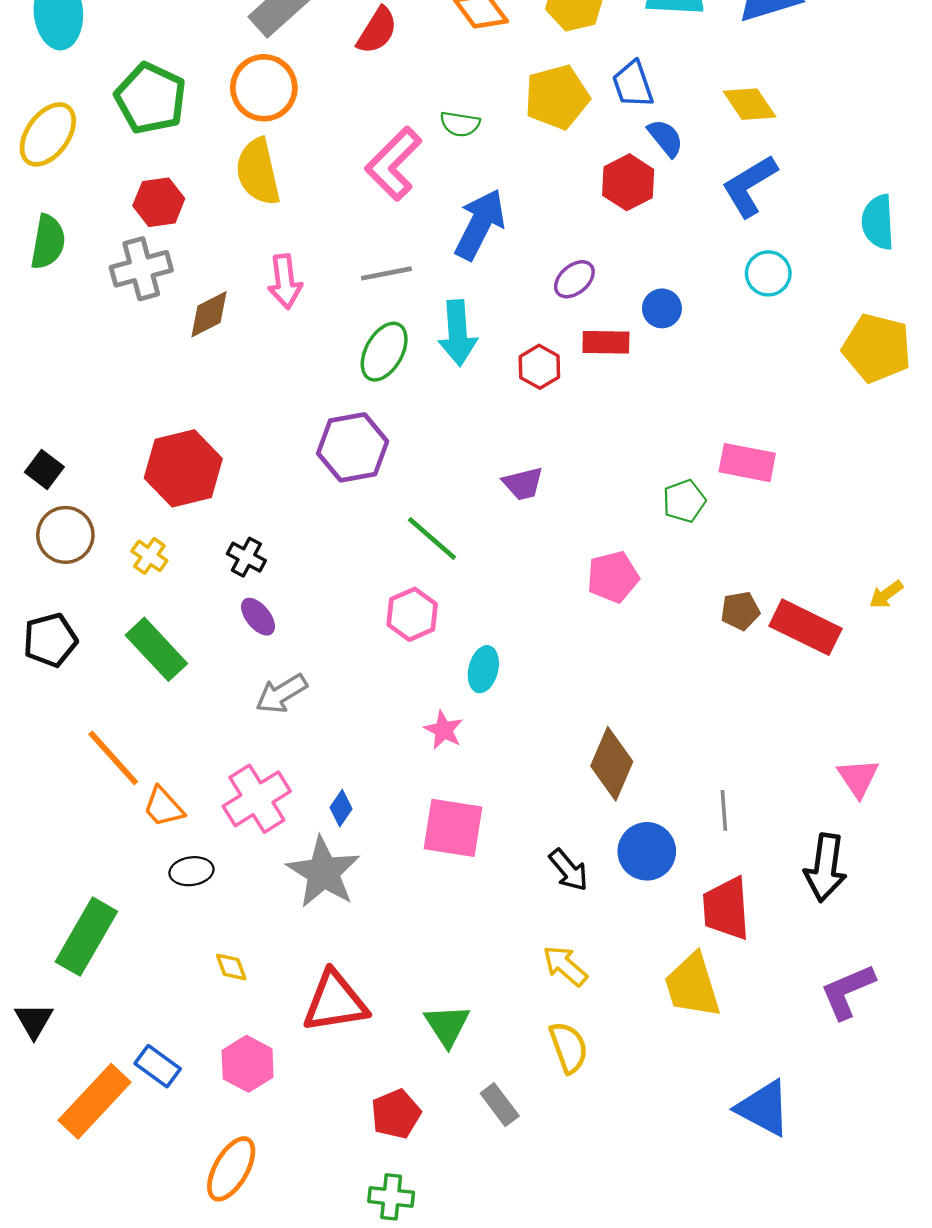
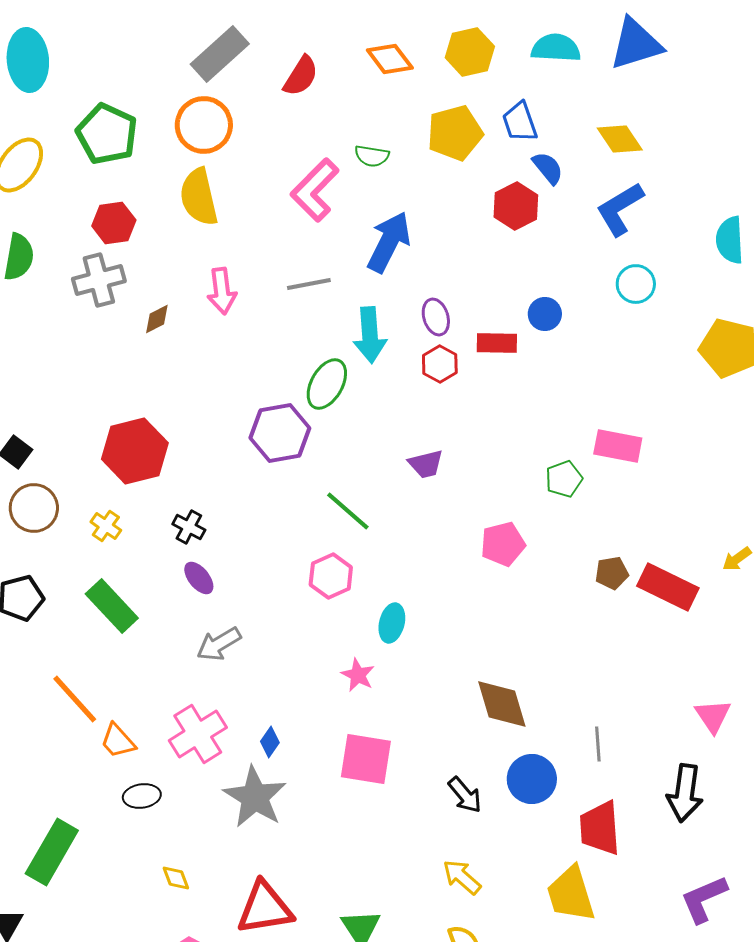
purple ellipse: (574, 279) -> (436, 317), moved, turned -66
brown diamond: (209, 314) -> (157, 319), size x0.7
green ellipse: (384, 352) -> (327, 384), moved
brown diamond: (612, 764) -> (502, 704), turned -40

